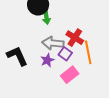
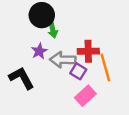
red cross: (75, 38) -> (88, 51), turned -30
purple star: (47, 60) -> (39, 51), moved

